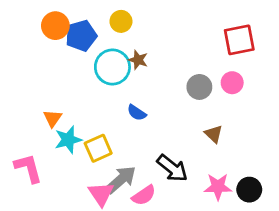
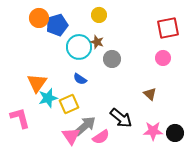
yellow circle: (121, 21) -> (99, 15), moved
gray circle: (199, 87) -> (112, 59), moved
blue semicircle: (137, 113) -> (80, 79), moved
orange triangle: (53, 118) -> (37, 83), size x1.5

